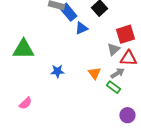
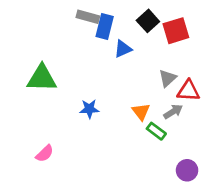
blue rectangle: (68, 12) -> (105, 27), turned 54
red square: (125, 34) -> (176, 31), moved
green rectangle: (113, 87) -> (156, 131), moved

